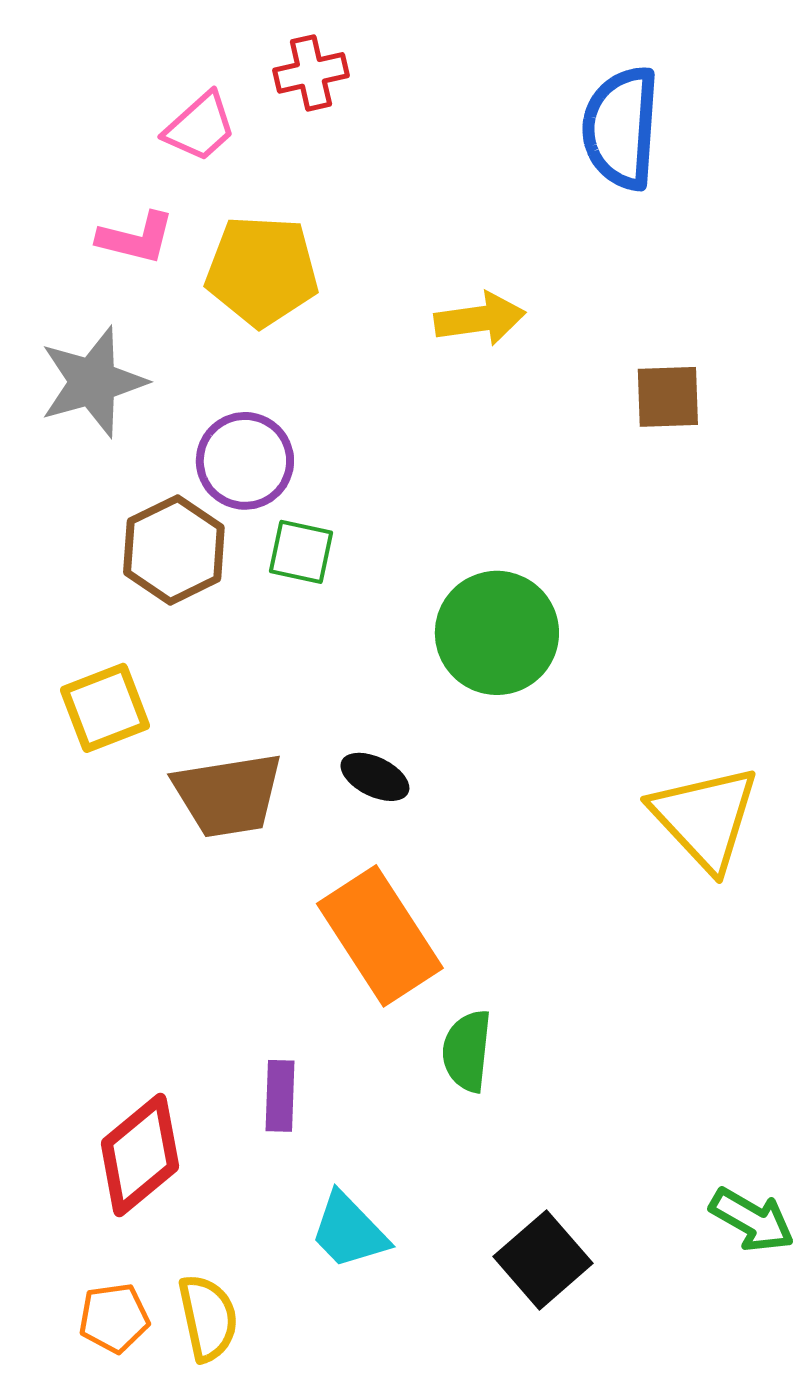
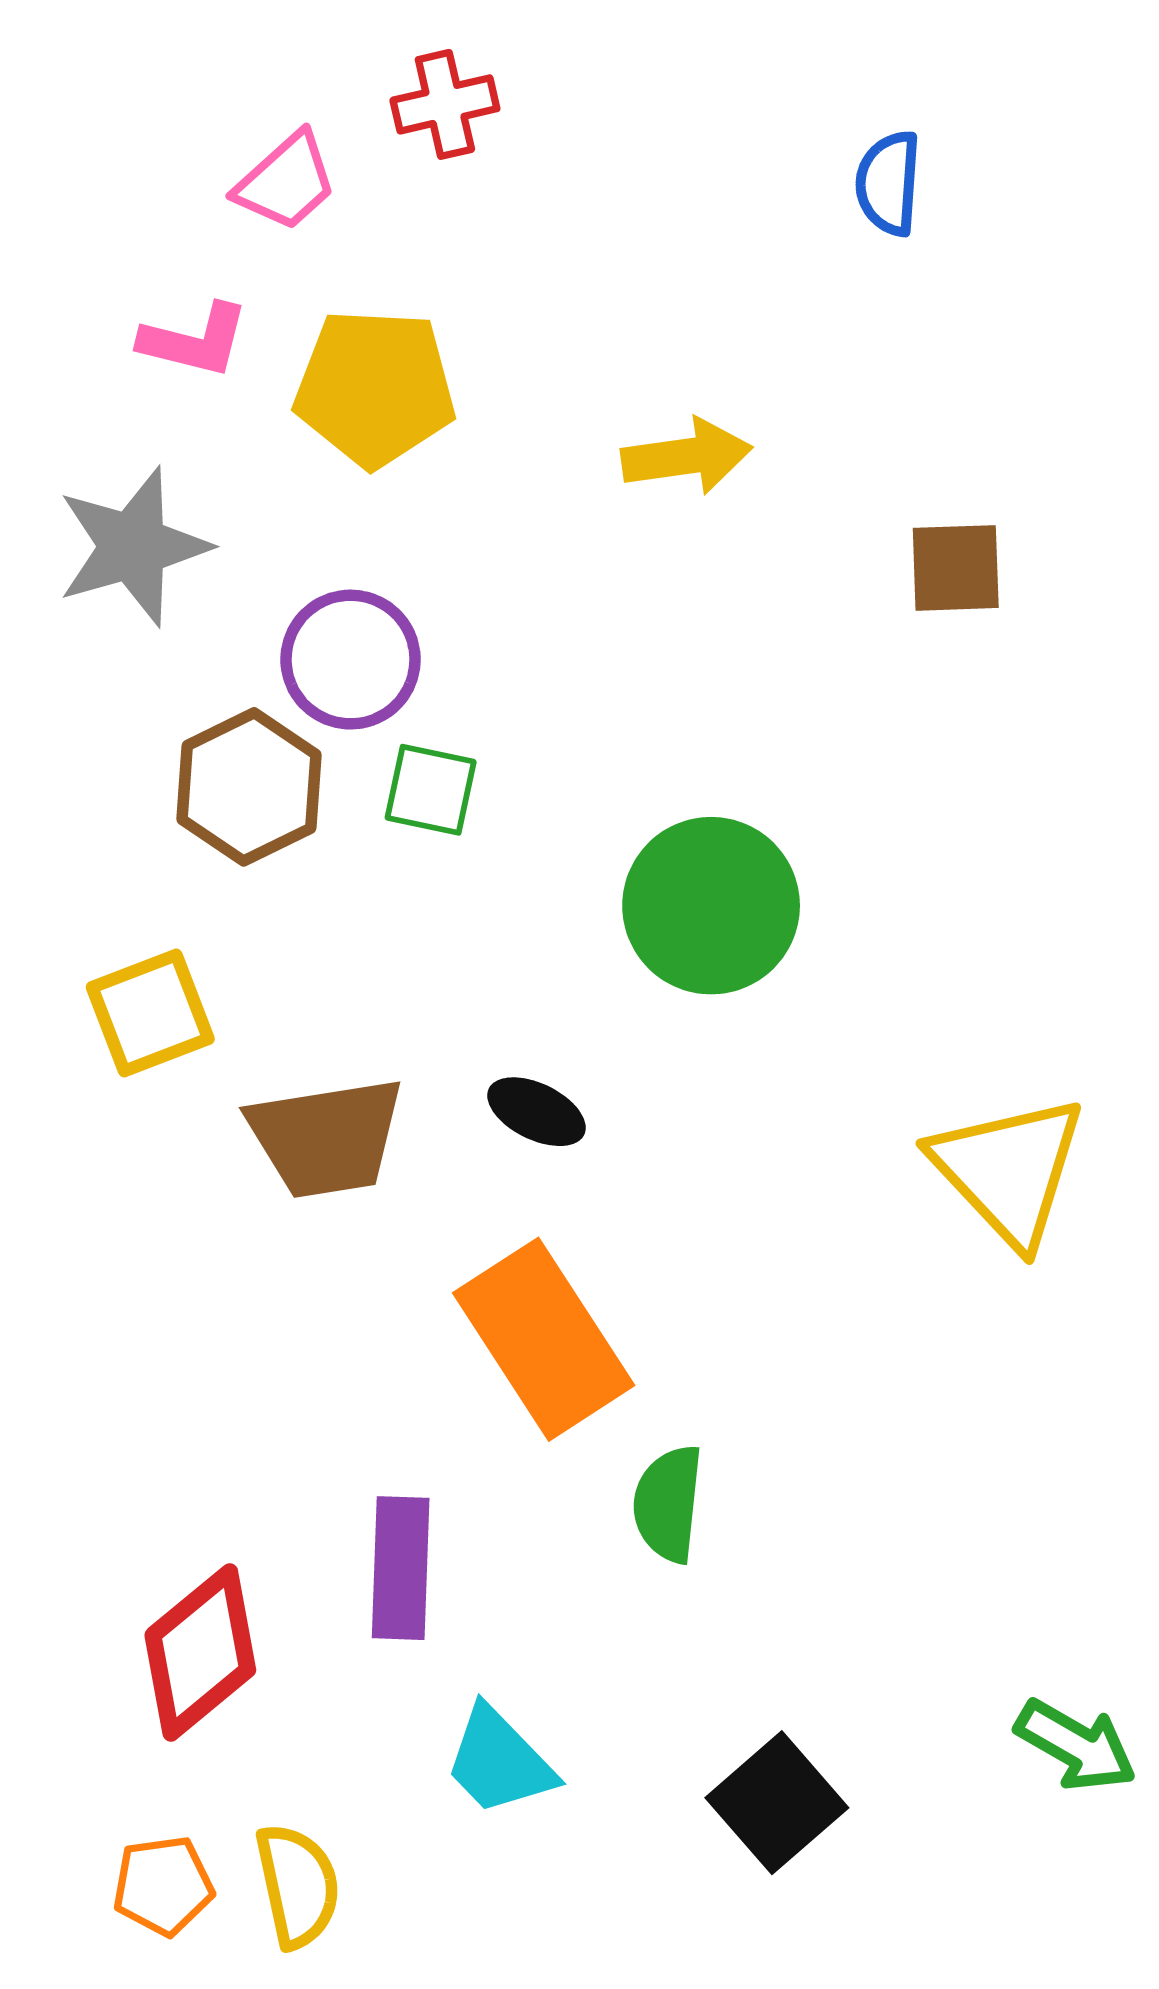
blue semicircle: (621, 128) -> (888, 183), size x0.6
purple rectangle: (280, 1096) -> (401, 1568), size x1.4

